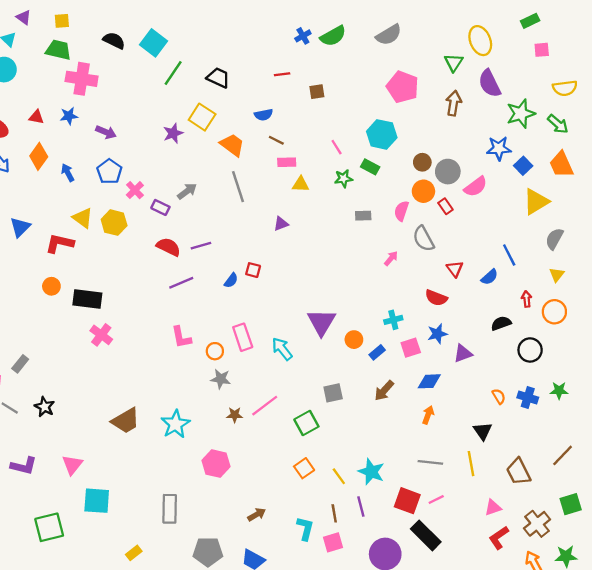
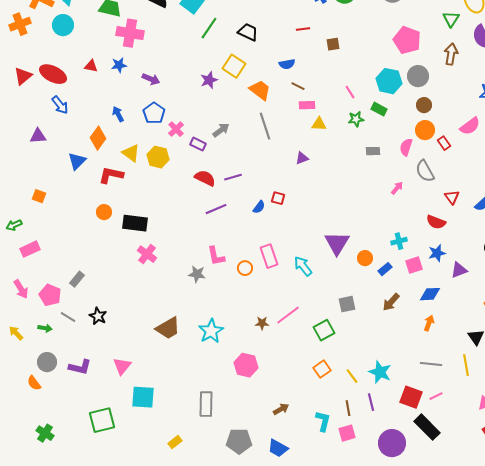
orange diamond: (39, 156) -> (98, 138), moved
gray circle: (448, 172) -> (418, 76), moved
gray star: (221, 379) -> (197, 274), moved

